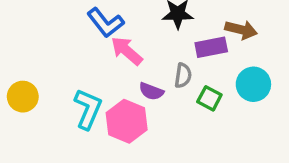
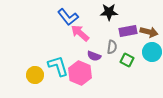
brown arrow: (241, 30) -> (149, 32), moved
yellow circle: (23, 97) -> (35, 75), moved
cyan L-shape: (88, 109) -> (58, 66), turned -40

